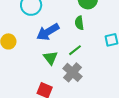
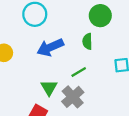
green triangle: (51, 58) -> (49, 88), moved

